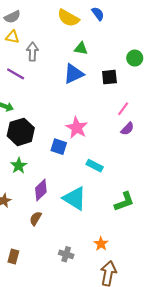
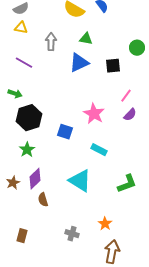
gray arrow: (32, 52) -> (51, 42), moved
pink star: (77, 128) -> (94, 114), moved
purple diamond: (41, 190) -> (35, 179), moved
brown semicircle: (36, 218) -> (43, 200), turned -48

